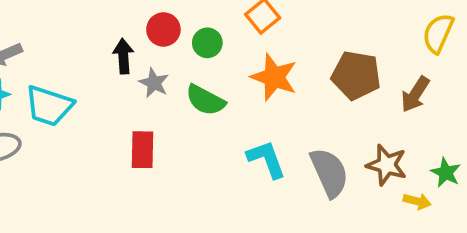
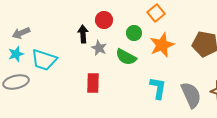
green circle: (207, 43) -> (134, 33), moved
orange star: (274, 77) -> (162, 45), turned 30
cyan L-shape: (266, 159) -> (158, 88), turned 30

